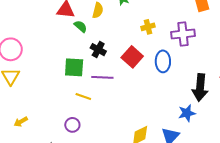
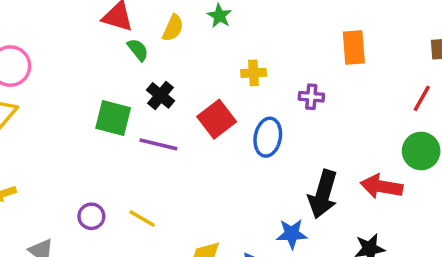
purple cross: (183, 34) -> (311, 97), size x0.6
yellow line: (83, 96) -> (142, 219), moved

